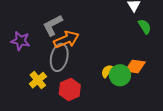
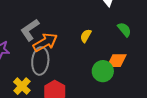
green semicircle: (145, 27) -> (124, 30), moved
yellow semicircle: (107, 71) -> (86, 36), moved

